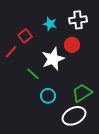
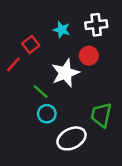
green trapezoid: (82, 93) -> (101, 115), turned -45
cyan circle: (48, 96) -> (47, 114), moved
white ellipse: (74, 116) -> (72, 138), moved

